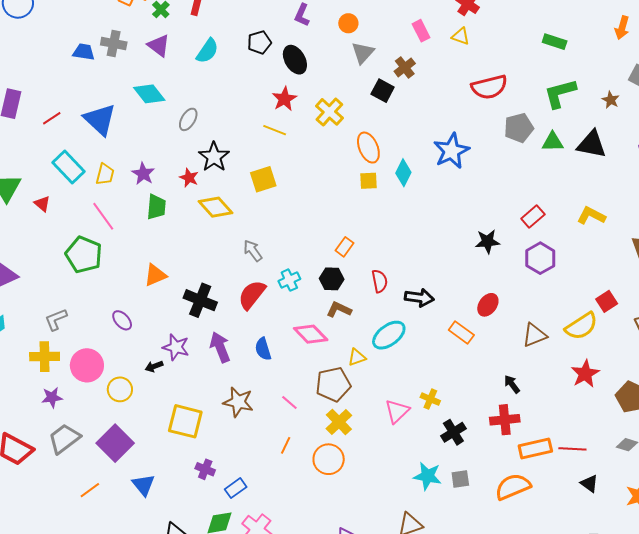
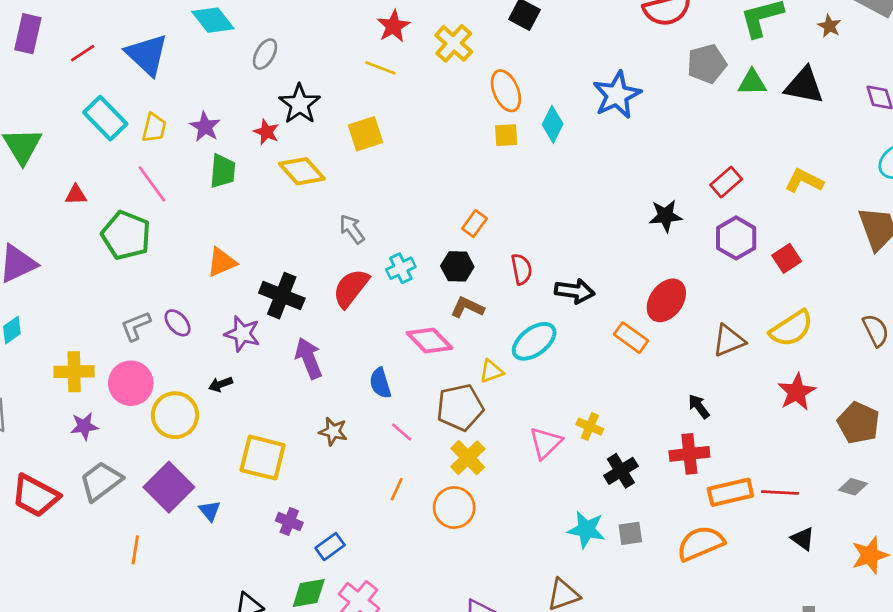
red triangle: (42, 204) -> (76, 195), moved, turned -42
red square: (607, 301) -> (787, 258), moved
red ellipse: (488, 305) -> (666, 300), size x1.4
gray L-shape: (56, 319) -> (136, 326), moved
purple star: (176, 347) -> (242, 334), moved
blue semicircle: (263, 349) -> (380, 383), moved
yellow circle: (120, 389) -> (175, 415), size x1.4
brown star: (238, 402) -> (333, 431), size x0.7
blue triangle: (144, 485) -> (210, 511), moved, size x0.7
orange line: (90, 490) -> (135, 550), turned -45

